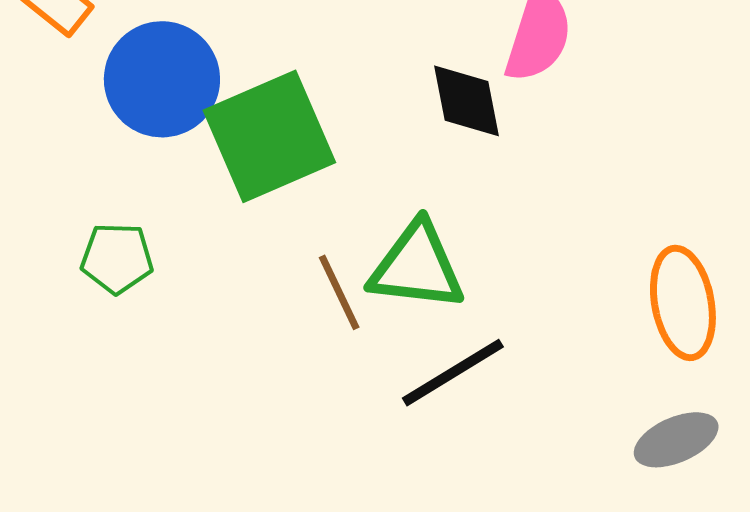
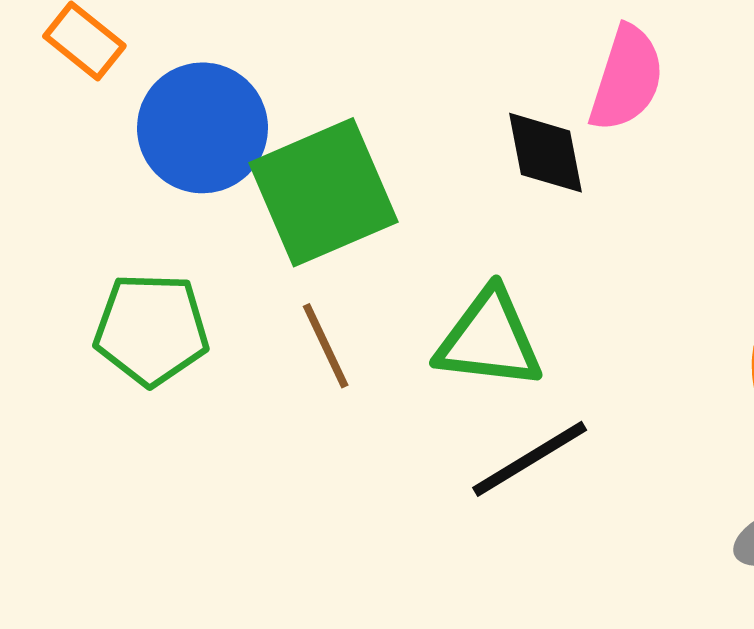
green pentagon: (117, 258) -> (151, 329), size x1.4
brown line: (339, 292) -> (326, 346), moved

